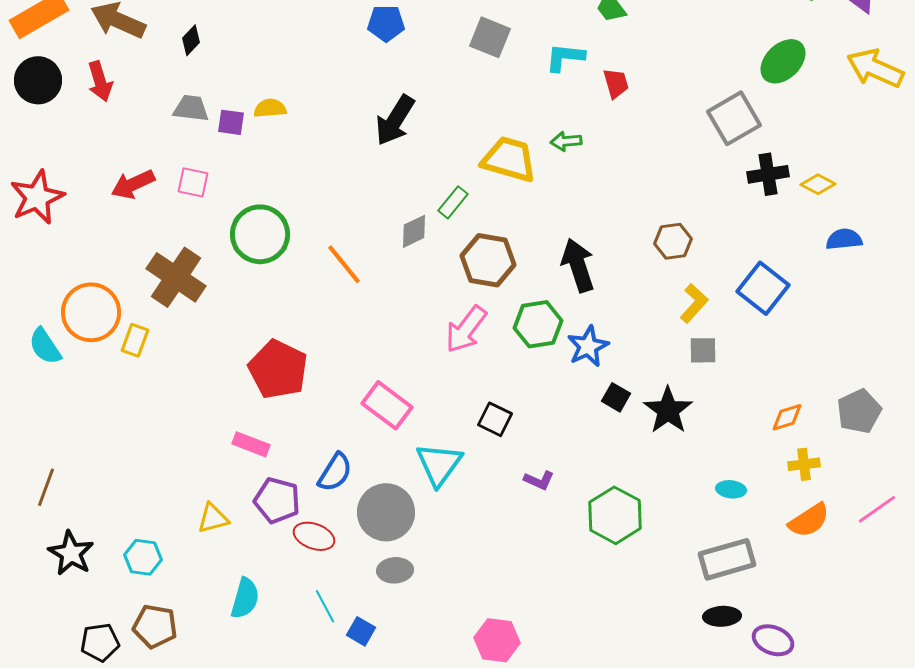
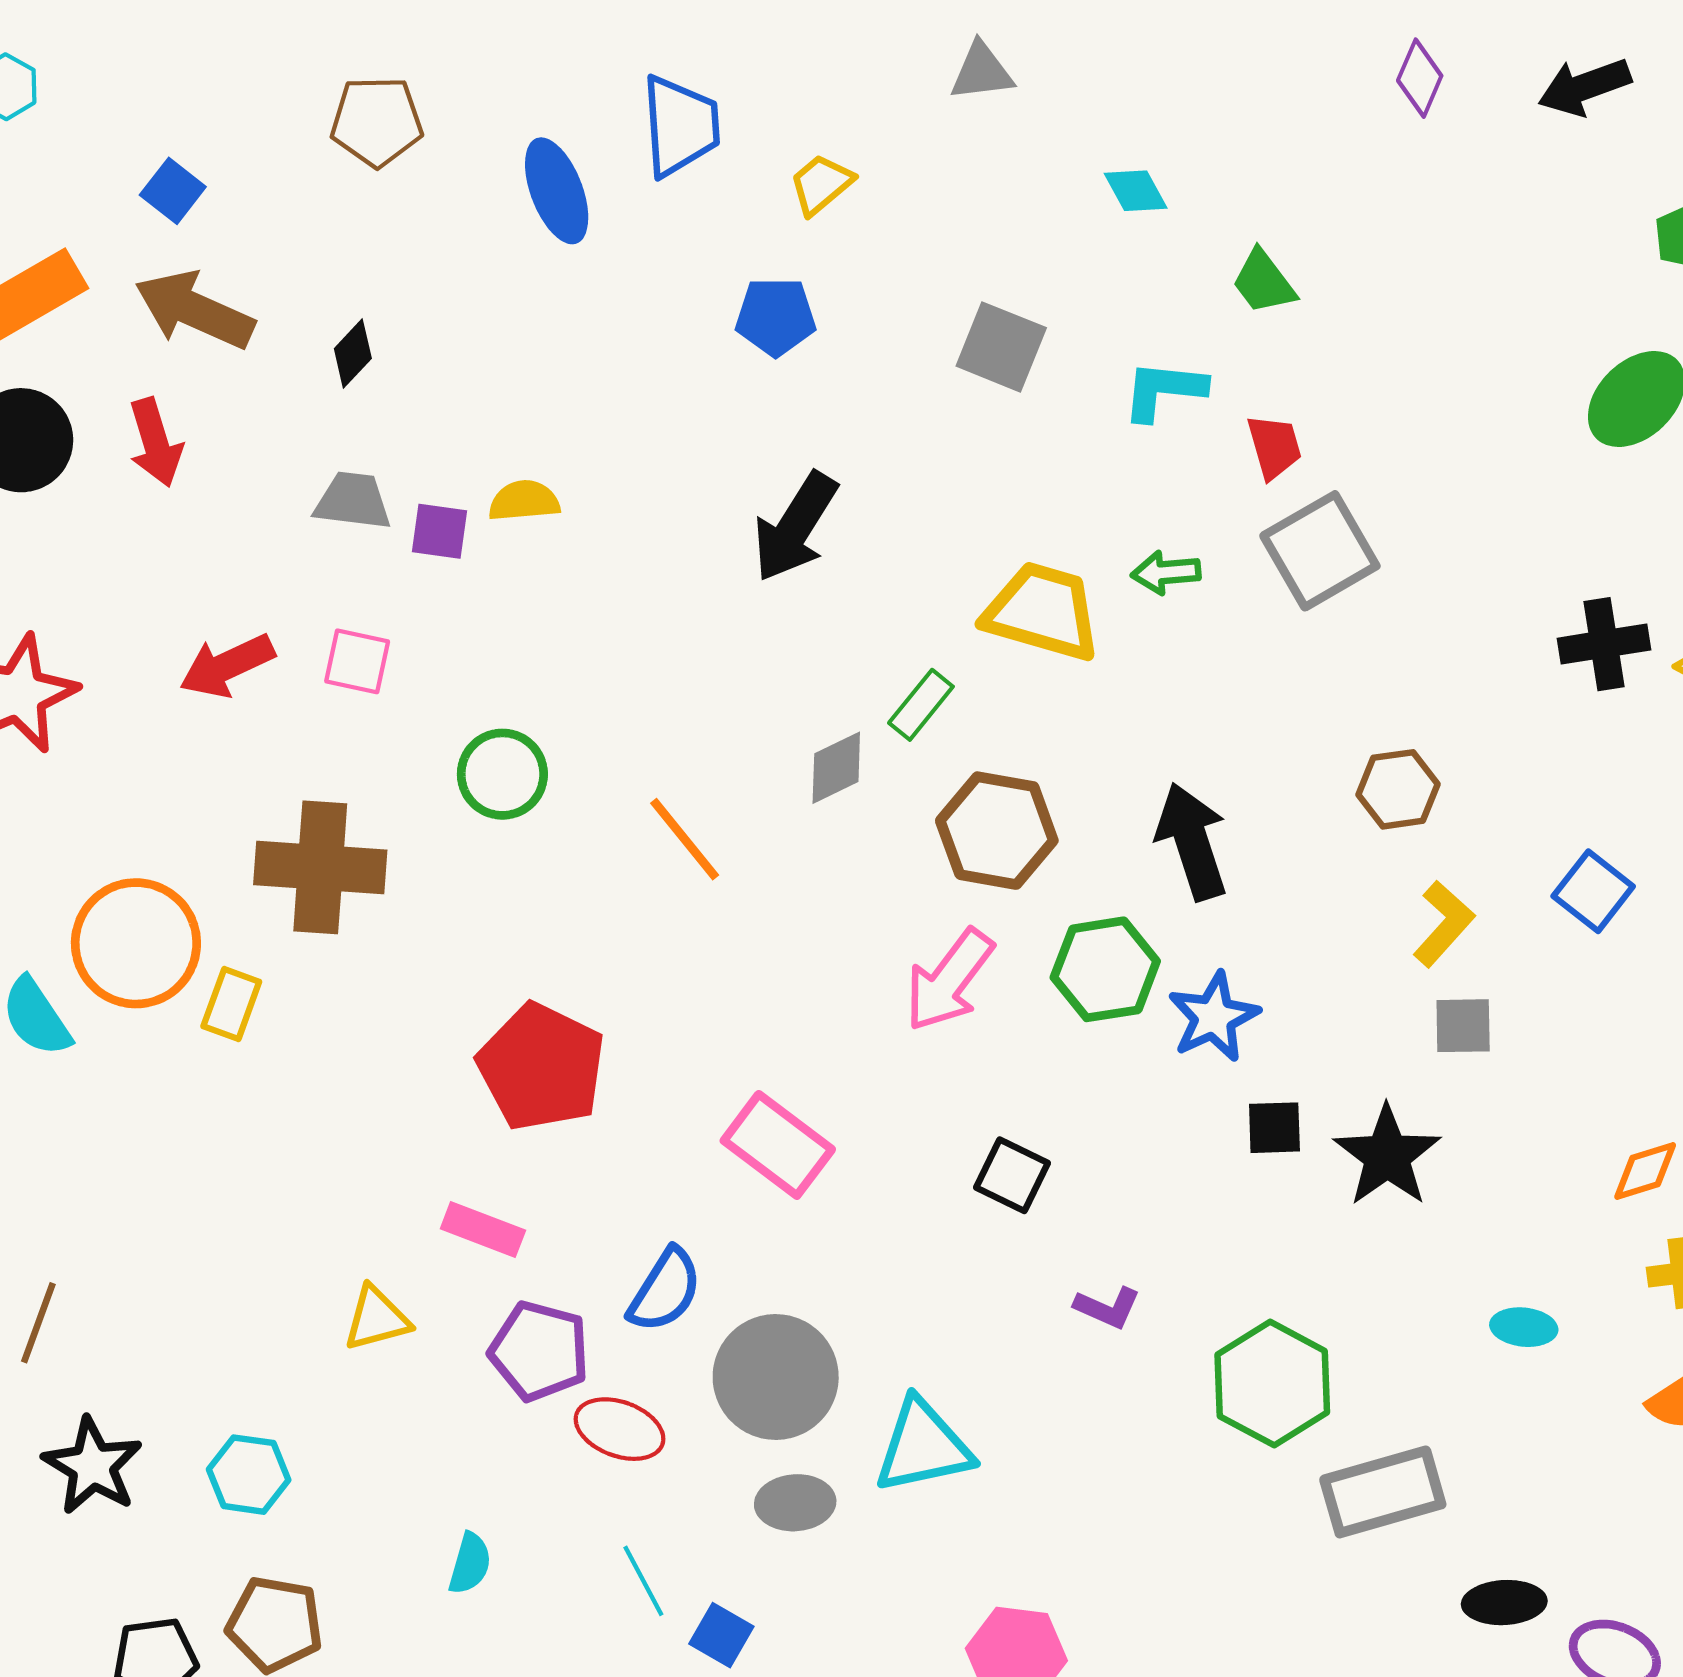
gray square: (734, 118) -> (1320, 551), moved
green circle: (260, 234) -> (502, 774), size x0.7
brown cross: (176, 277) -> (320, 867), turned -30
blue square: (763, 288) -> (1593, 891), size x0.7
black square: (616, 397) -> (1274, 1128), turned -32
cyan triangle: (439, 464) -> (923, 1446), moved, turned 42
yellow triangle: (213, 518) -> (377, 1318), moved
gray rectangle: (727, 559) -> (1383, 1492), moved
cyan semicircle: (245, 598) -> (470, 1563), size x0.7

